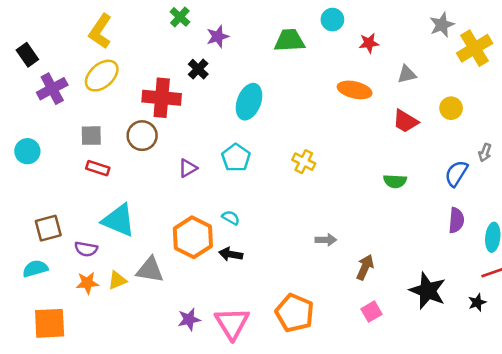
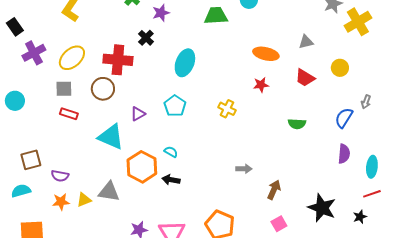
red star: (369, 43) -> (261, 85), moved
yellow ellipse: (102, 76) -> (72, 58), moved
cyan triangle: (119, 220) -> (111, 137), moved

